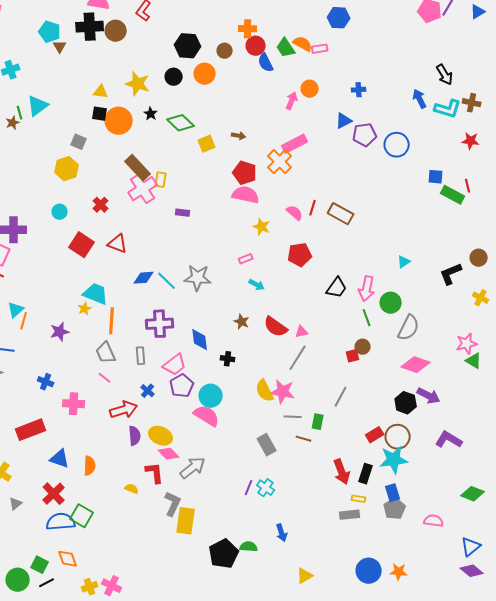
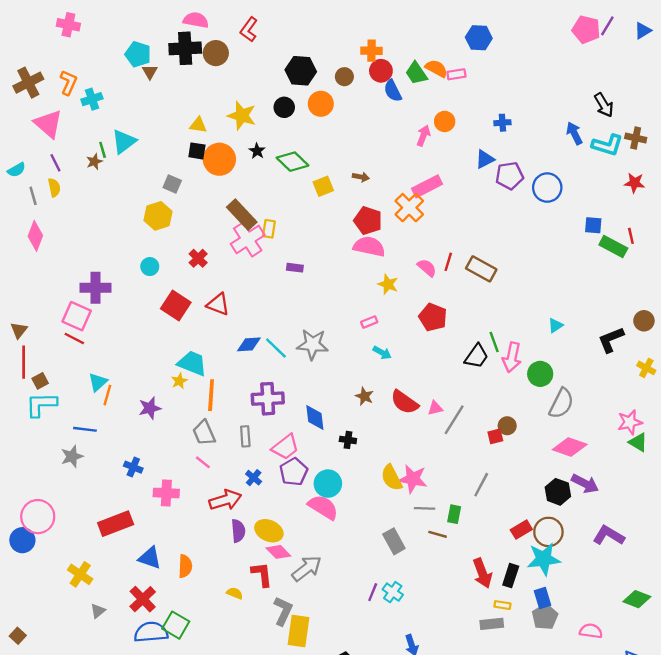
red pentagon: (300, 255) -> (433, 317), turned 30
green line: (367, 318) -> (494, 342), moved
gray line: (298, 358) -> (454, 420), moved

